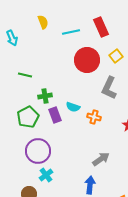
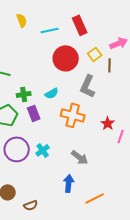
cyan semicircle: (73, 107) -> (52, 93), moved, turned -48
orange cross: (94, 117) -> (73, 115), size x1.6
gray arrow: (101, 159) -> (80, 157), turned 72
cyan cross: (46, 175) -> (43, 150), moved

